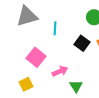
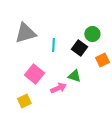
black square: (82, 43) -> (79, 48), moved
green triangle: (76, 86) -> (74, 76), moved, turned -40

